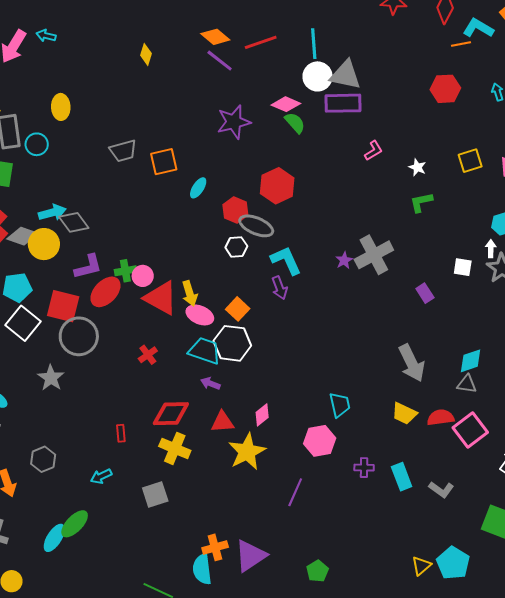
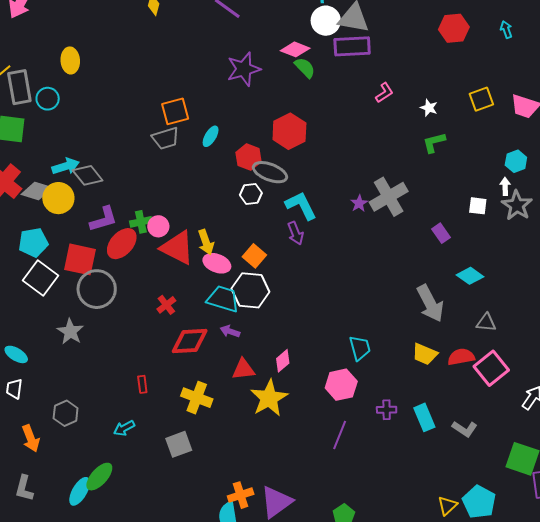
gray trapezoid: (123, 151) -> (166, 138), moved
cyan diamond: (471, 361) -> (470, 276), moved, turned 56
red diamond: (171, 414) -> (190, 341), moved
purple line: (295, 492) -> (340, 435), moved

